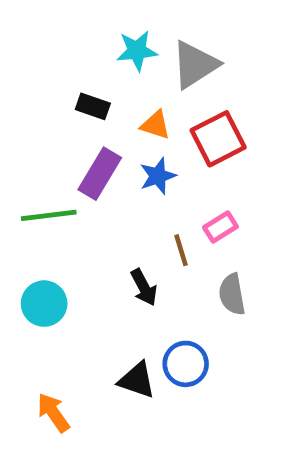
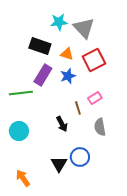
gray triangle: (195, 65) -> (84, 28), turned -40
black rectangle: (93, 106) -> (40, 46), size x1.5
black triangle: (137, 380) -> (59, 164), turned 42

